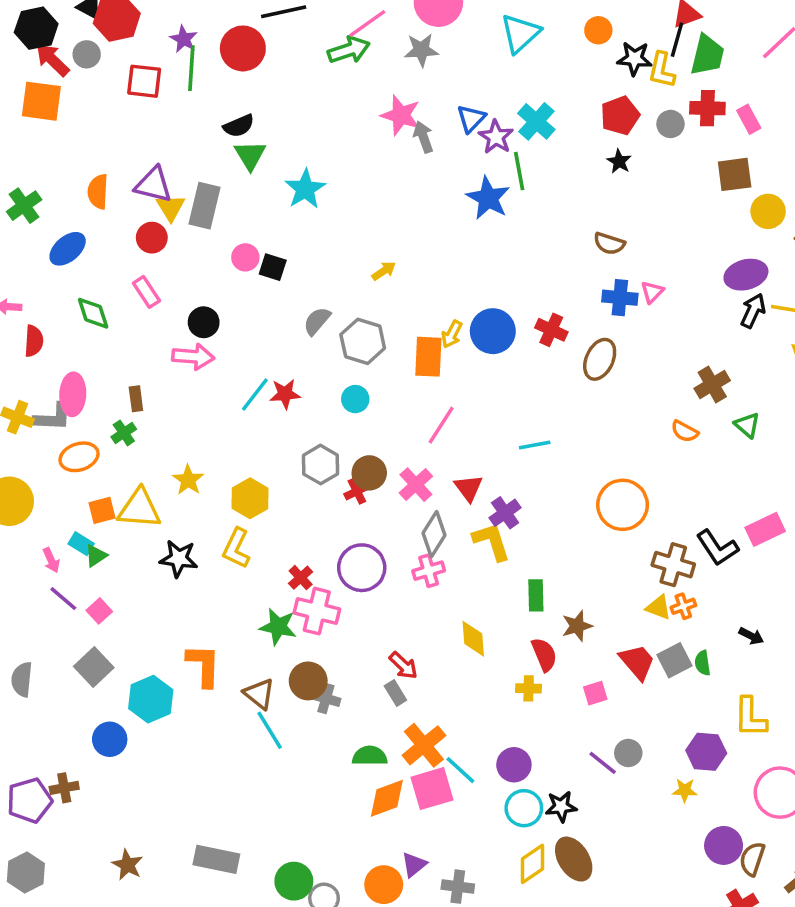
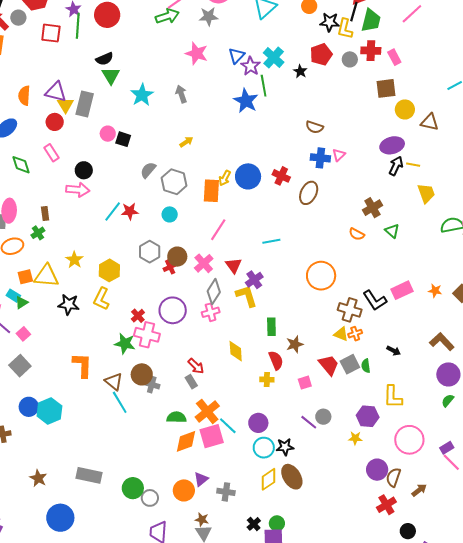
gray arrow: (423, 137) -> (181, 94), moved
black star: (619, 161) -> (300, 71), moved
cyan hexagon: (151, 699) -> (49, 411), moved

